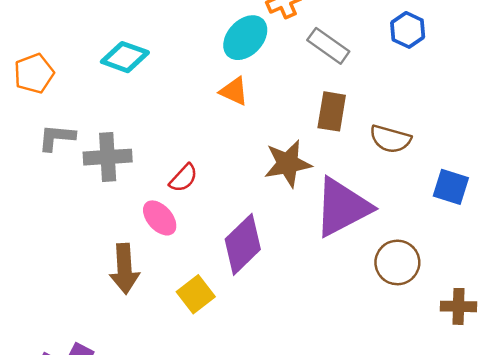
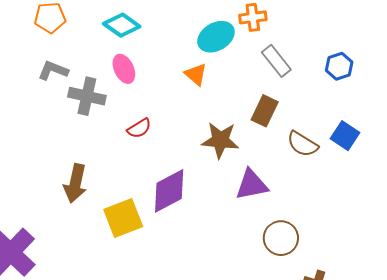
blue square: (451, 187) -> (345, 136), moved
purple triangle: (342, 207) -> (252, 185), size x0.7
pink ellipse: (160, 218) -> (124, 69), moved
yellow square: (196, 294) -> (123, 218), size x1.4

